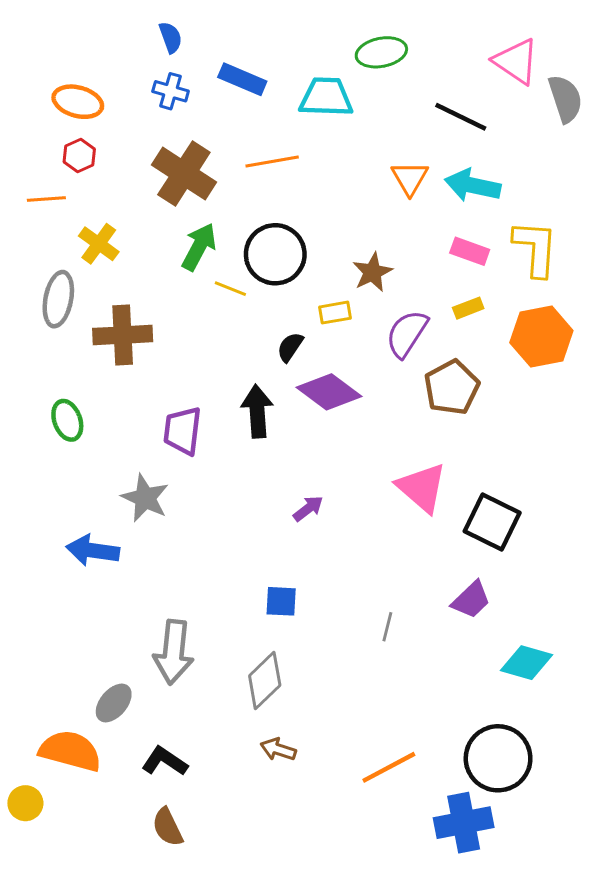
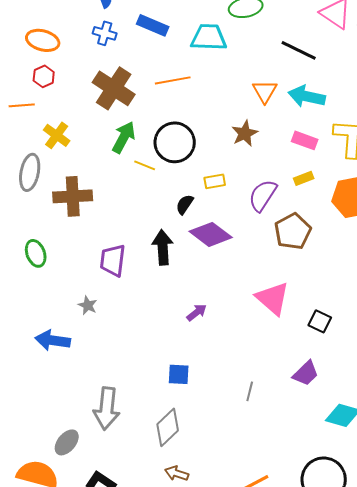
brown star: (372, 272) -> (245, 133), moved
gray star: (145, 498) -> (88, 305), size x0.6
black square: (492, 522) -> (320, 321), size x0.6

